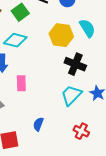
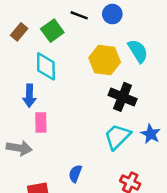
cyan diamond: (15, 40) -> (46, 66), turned 75
pink rectangle: (21, 83) -> (41, 123), moved

